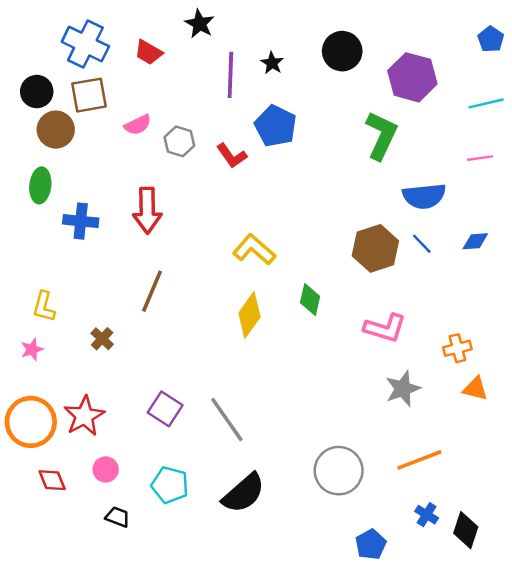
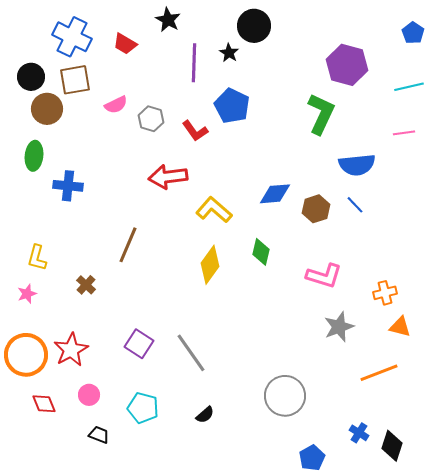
black circle: (342, 51) -> (254, 26), moved
red arrow: (147, 210) -> (168, 177), moved, turned 84
blue diamond: (475, 241) -> (275, 194), moved, size x1.4
brown hexagon: (375, 248) -> (316, 209), size x0.7
orange line: (419, 460) -> (379, 373), moved
black semicircle: (244, 493) -> (205, 415), size x0.5

